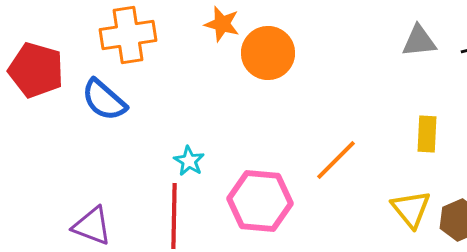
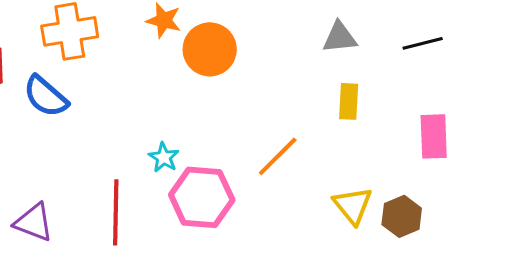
gray triangle: (419, 41) -> (340, 37), moved
yellow rectangle: (427, 134) -> (349, 101), moved
cyan star: (189, 161) -> (164, 157), moved

